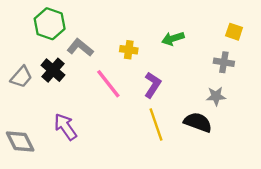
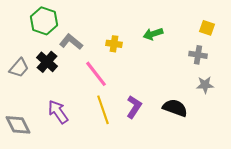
purple L-shape: (153, 85) -> (134, 107), moved
gray star: (216, 96) -> (205, 85), moved
yellow line: (156, 124) -> (103, 110), moved

